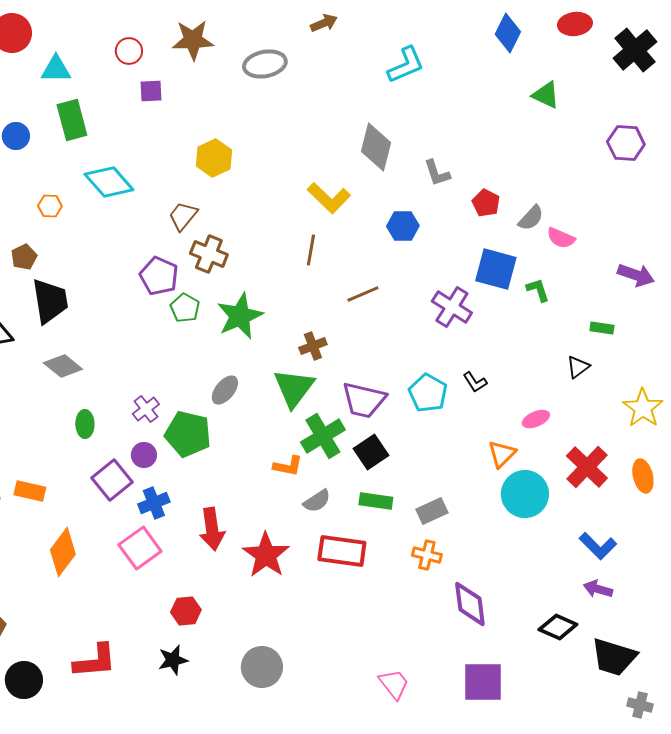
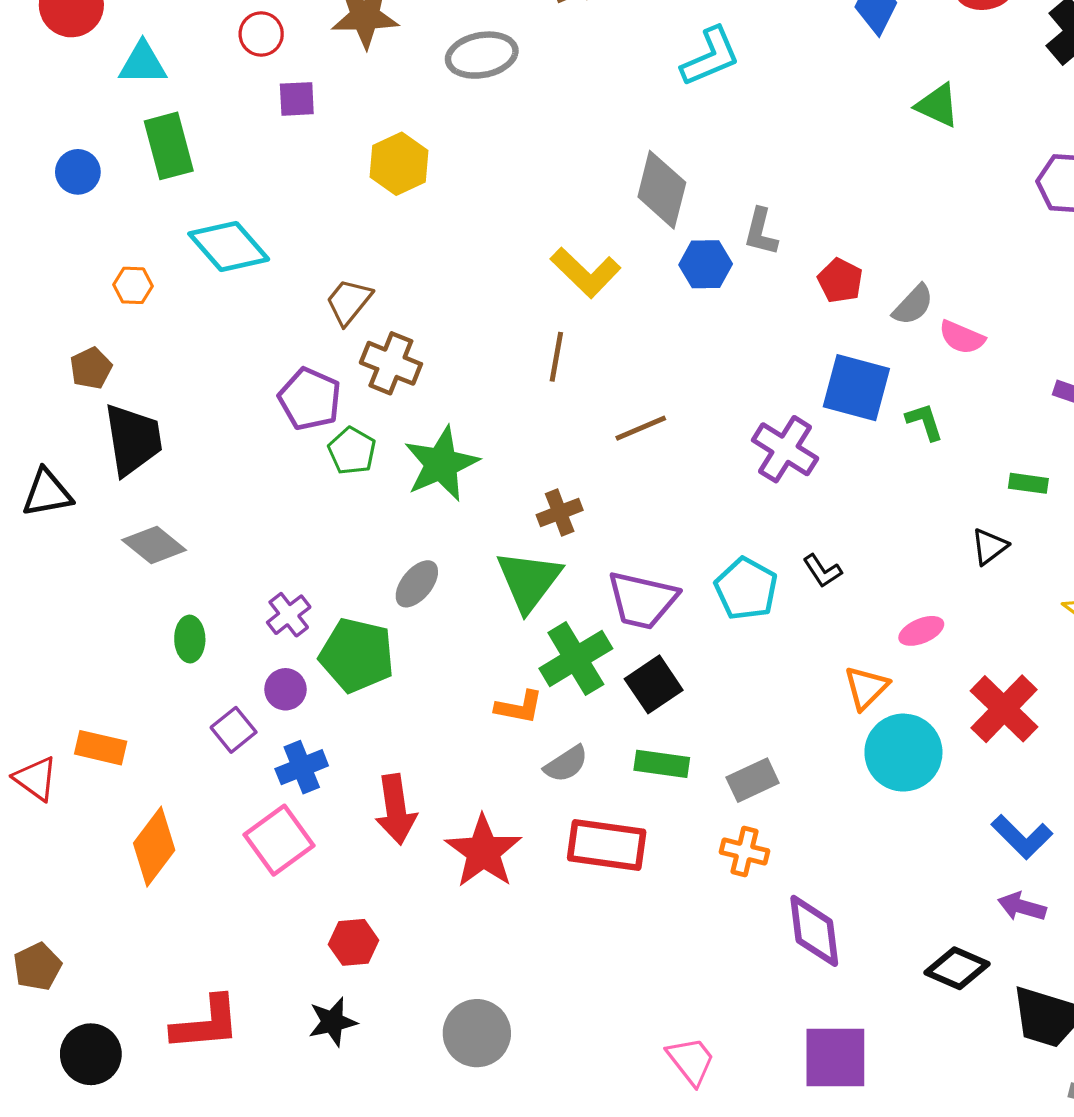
yellow hexagon: (214, 158) -> (399, 164), moved
gray L-shape: (437, 173) -> (761, 232), turned 32
blue hexagon: (403, 226) -> (706, 264), moved
purple square: (112, 480) -> (234, 730), size x0.7

